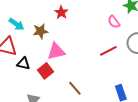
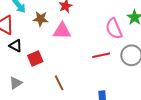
pink semicircle: (114, 22) -> (114, 29), size x1.5
pink triangle: (56, 51) -> (62, 31), moved

